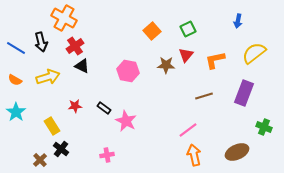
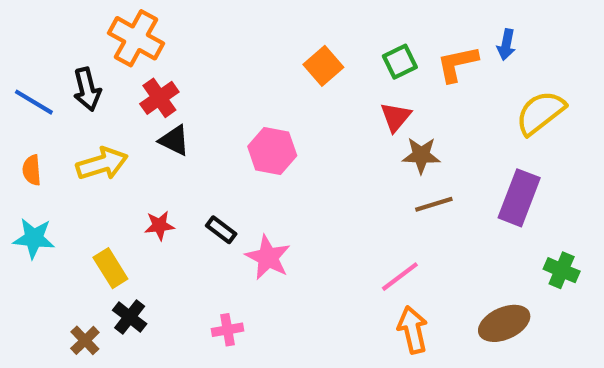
orange L-shape: (215, 60) -> (457, 64), moved
brown star: (166, 65) -> (421, 155), moved
orange semicircle: (15, 80) -> (32, 170), turned 56
cyan star: (16, 112) -> (34, 238), turned -30

